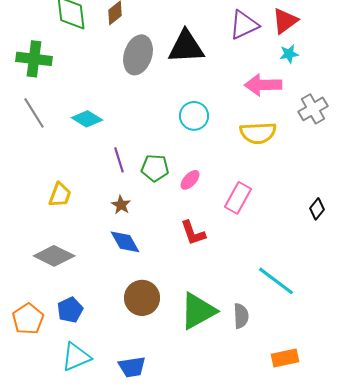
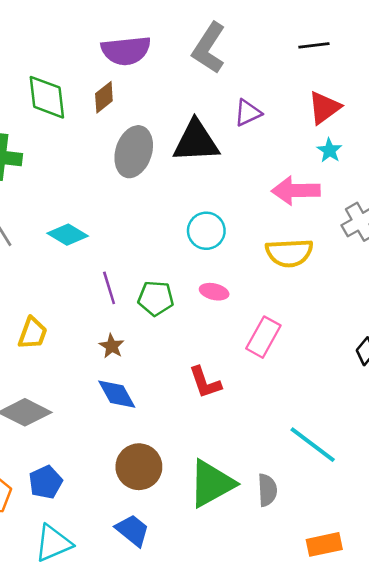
purple triangle: (244, 25) -> (248, 113), moved, size x0.7
cyan star: (289, 54) -> (329, 150), turned -30
pink ellipse: (190, 180) -> (214, 292), moved, turned 60
blue trapezoid: (132, 367) -> (132, 530), moved, turned -132

